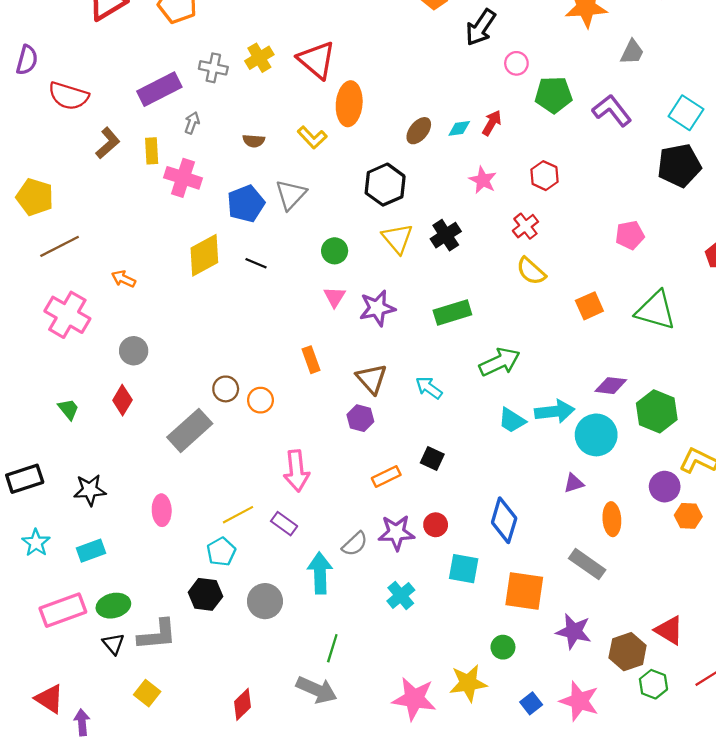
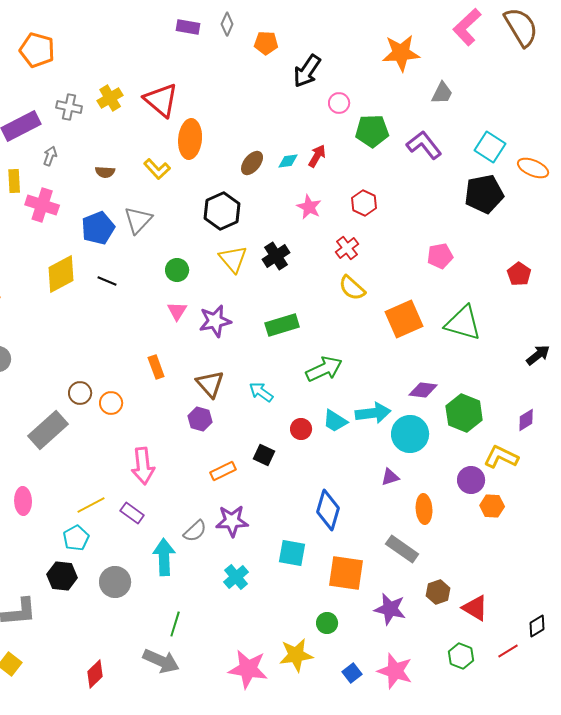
orange square: (589, 306) -> (404, 319), size x1.5
red circle: (436, 525) -> (301, 429), moved
brown hexagon: (628, 652) -> (438, 592), moved, size x0.7

